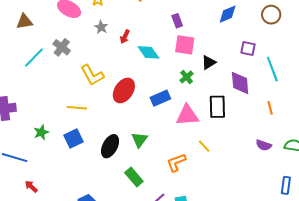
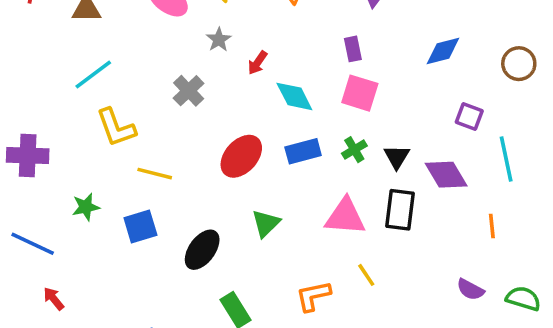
gray cross: (62, 47) -> (189, 91), moved
black triangle: (209, 63) -> (397, 157), moved, turned -35
yellow L-shape: (92, 75) -> (116, 128), moved
purple diamond: (240, 83) -> (446, 175), turned -35
blue rectangle: (160, 98) -> (303, 151), moved
green triangle: (139, 140) -> (266, 223), moved

